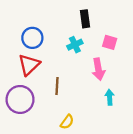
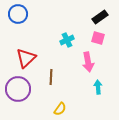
black rectangle: (85, 19) -> (100, 17), moved, turned 63
blue circle: (32, 38) -> (18, 14), moved

